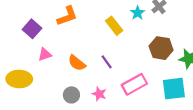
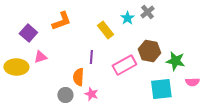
purple line: (107, 62) -> (91, 57), moved, turned 40
orange semicircle: (77, 63) -> (78, 77), moved, turned 54
yellow ellipse: (19, 79) -> (16, 67), moved
pink rectangle: (134, 84) -> (124, 65), moved

